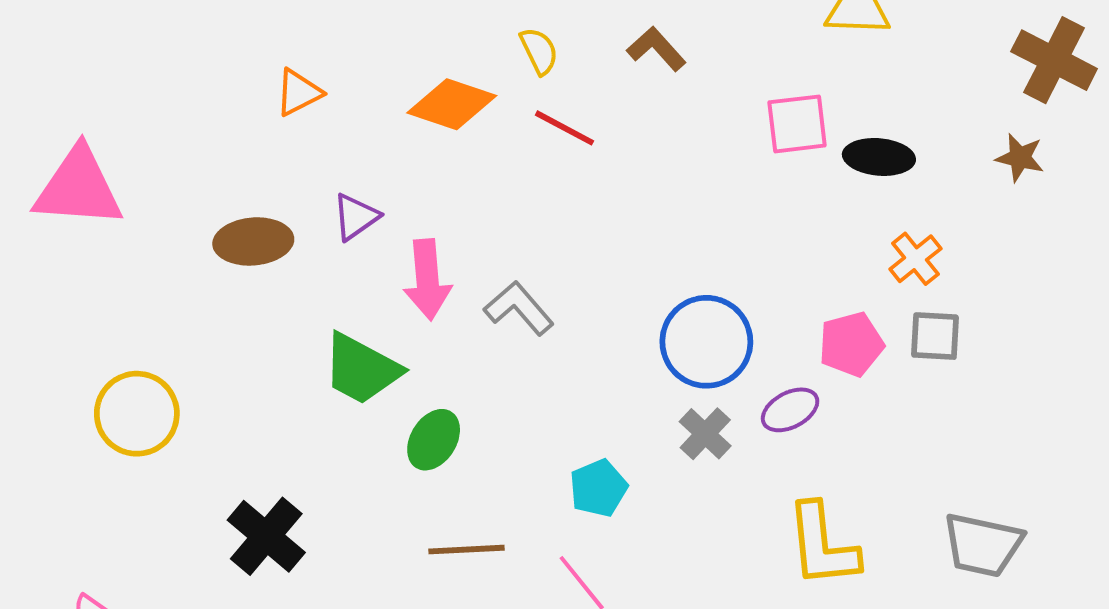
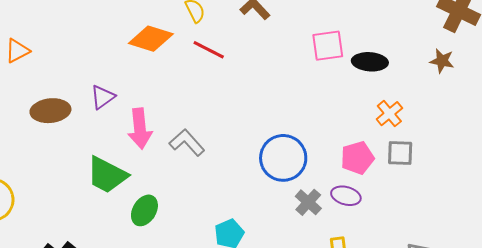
orange triangle: (299, 92) -> (17, 51), moved
purple ellipse: (790, 410) -> (346, 196), moved, turned 44
gray cross: (705, 434) -> (308, 202), moved

